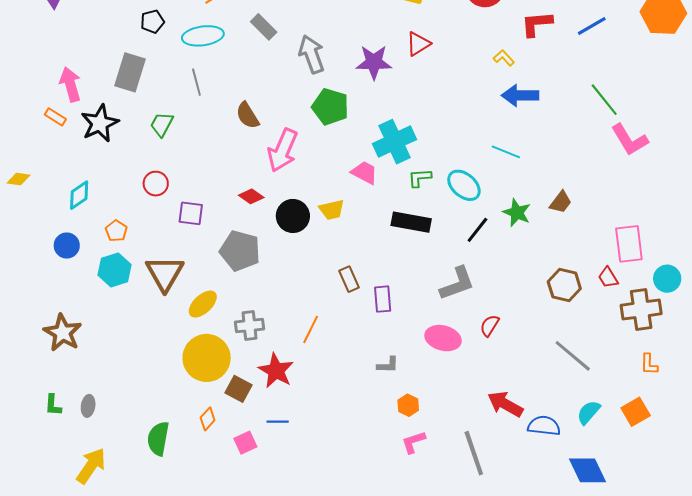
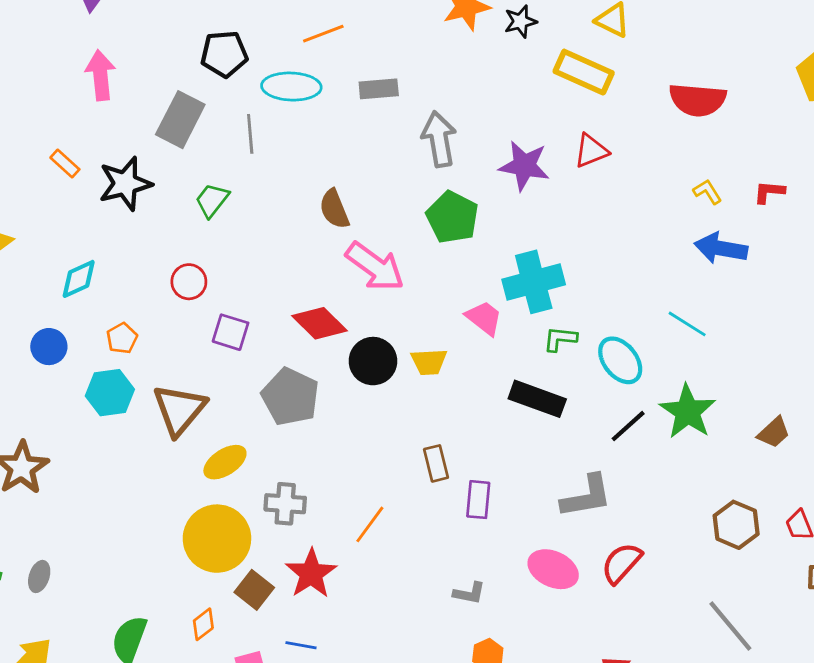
black pentagon: (152, 22) -> (224, 54), size x1.4
red L-shape: (537, 24) -> (769, 192), moved, size x0.7
gray rectangle: (264, 27) -> (379, 89), turned -60
gray line: (196, 82) -> (250, 134), moved
pink arrow: (70, 84) -> (100, 75), moved
pink arrow: (283, 150) -> (375, 267), turned -87
red diamond: (251, 196) -> (319, 323), size x1.5
brown trapezoid: (561, 202) -> (774, 432), moved
green star: (517, 213) -> (688, 412), size x1.4
red semicircle: (490, 326) -> (622, 563), size x1.4

